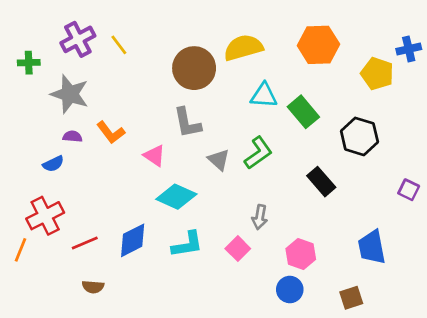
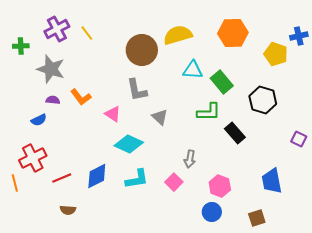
green L-shape: (258, 153) -> (209, 112), moved, turned 35
orange line: (21, 250) -> (15, 183), turned -36

